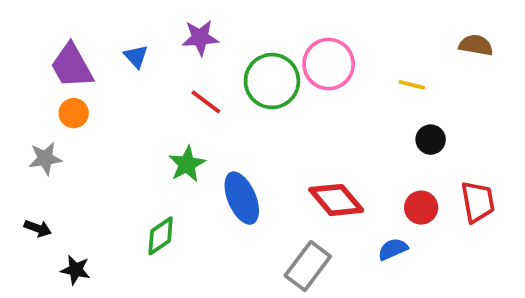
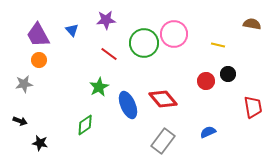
red diamond: (336, 200) -> (163, 99), moved
red circle: (421, 208) -> (206, 81), moved

